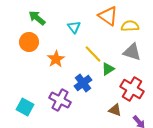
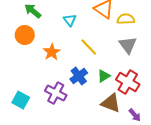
gray triangle: (132, 52) -> (128, 45), turned 36
green triangle: (108, 69) -> (104, 76), moved
brown triangle: (115, 110) -> (111, 103), size x1.5

